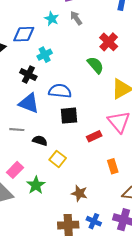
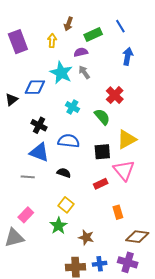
cyan star: (52, 19) -> (61, 73), size x1.6
cyan cross: (45, 55) -> (72, 107), moved, turned -32
black square: (69, 116) -> (102, 152), moved
black semicircle: (40, 141) -> (64, 173), moved
green star: (36, 185) -> (58, 226), moved
blue cross: (94, 221) -> (100, 264), turned -32

